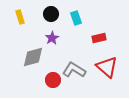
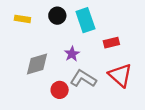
yellow rectangle: (20, 17) -> (22, 19), turned -64
cyan rectangle: (76, 18) -> (85, 20), size x1.5
purple star: (52, 38) -> (72, 54), moved

